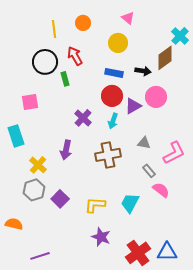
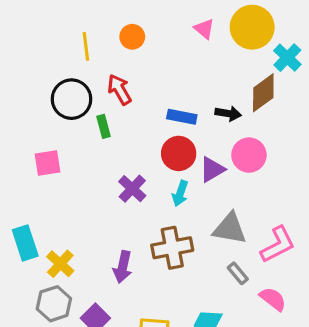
yellow circle: (118, 43) -> (252, 27), moved, size x1.4
cyan rectangle: (16, 136) -> (25, 243), moved
gray triangle: (144, 143) -> (230, 229), size x1.6
purple arrow: (66, 150) -> (123, 267), moved
pink semicircle: (161, 190) -> (273, 299), moved

